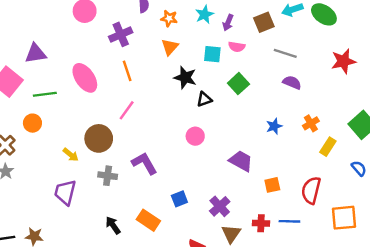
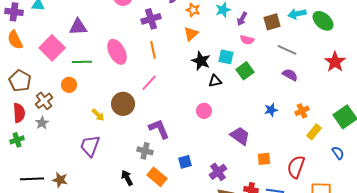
cyan square: (212, 54) -> (226, 57), moved
red star: (343, 61) -> (335, 62), turned -30
gray cross: (108, 176) -> (145, 151), moved

